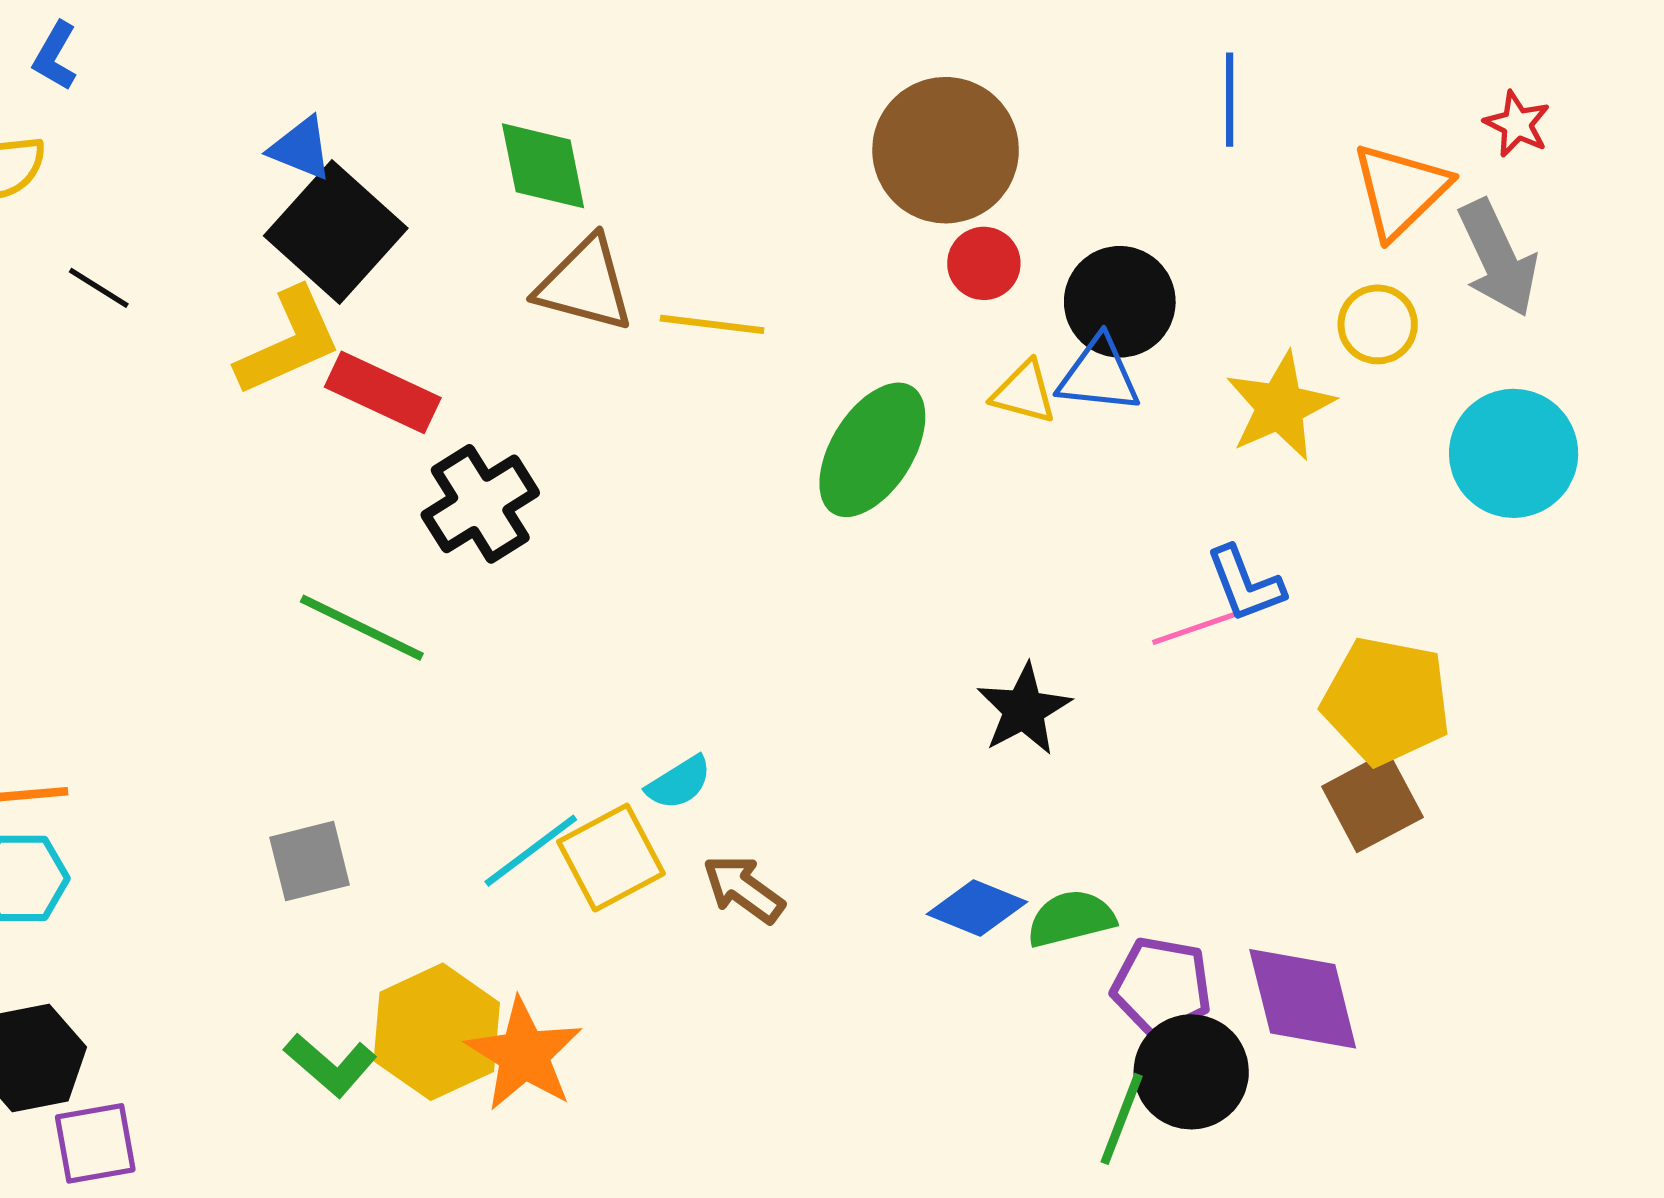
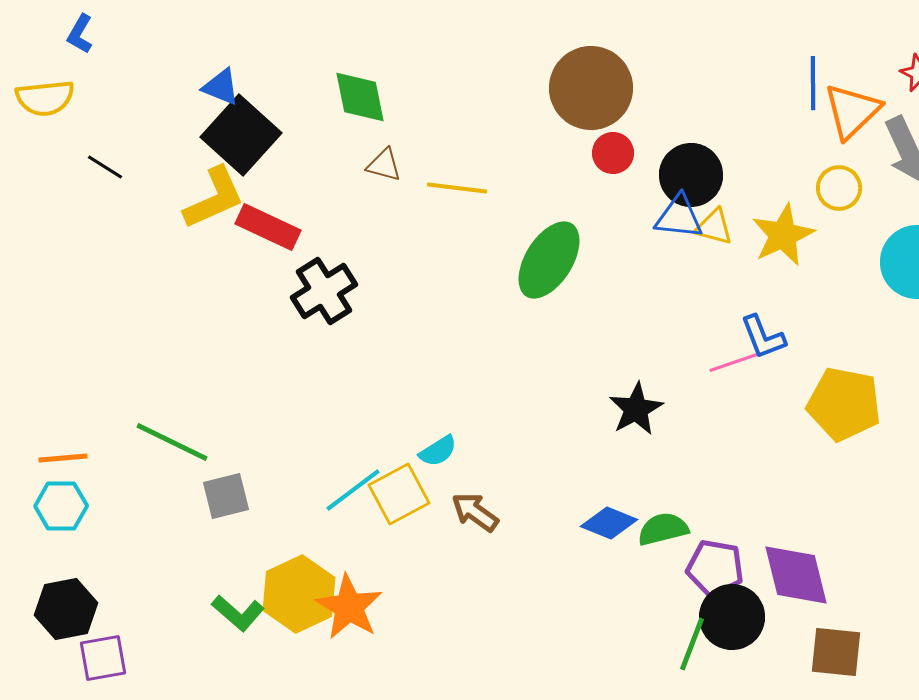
blue line: (1230, 100) -> (813, 83), moved
brown triangle: (585, 284) -> (384, 165), size x0.6
yellow triangle: (1024, 392) -> (714, 227), moved
green line: (362, 628) -> (172, 442), moved
brown square: (1372, 802) -> (836, 652), moved, turned 34

